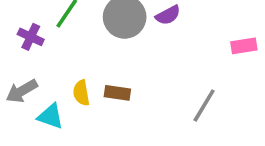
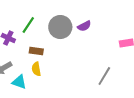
brown rectangle: (117, 93) -> (36, 51), moved

